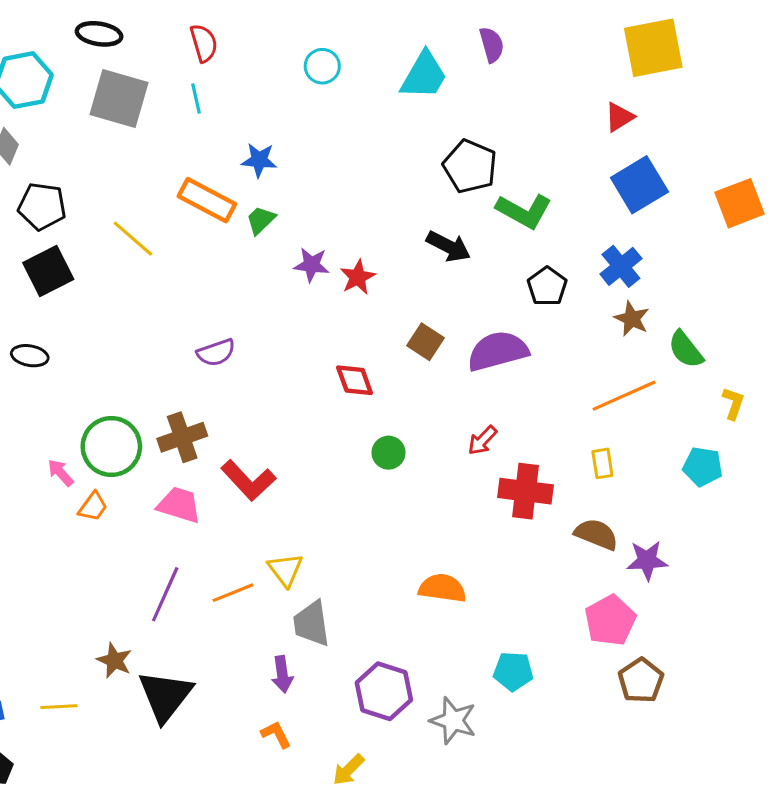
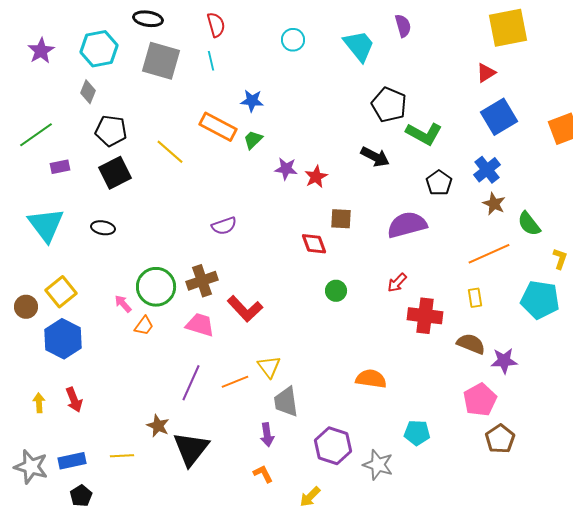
cyan trapezoid: (424, 75) -> (359, 46), turned -69
brown square: (425, 342) -> (341, 219), moved, turned -30
cyan pentagon: (703, 466) -> (540, 300), size x1.5

